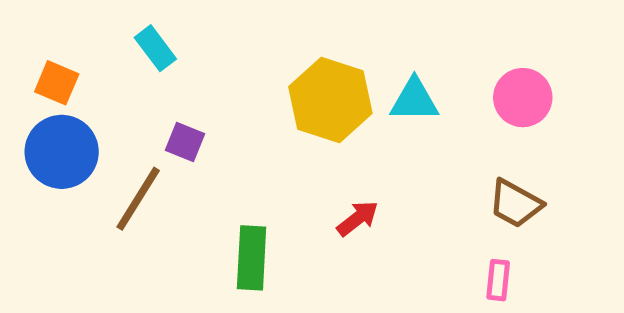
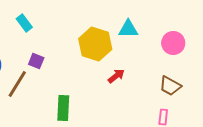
cyan triangle: (414, 100) -> (128, 29), moved
red arrow: (358, 218) -> (116, 76), moved

